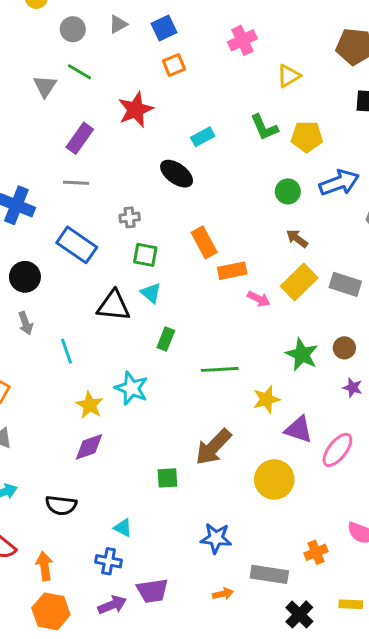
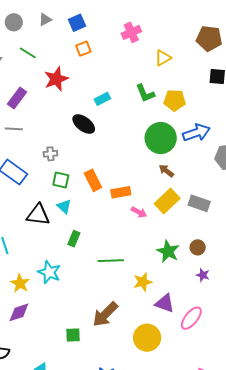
green line: (79, 72) -> (28, 53), moved
green circle: (288, 191) -> (161, 138), size x1.8
orange rectangle: (204, 242) -> (93, 180), moved

